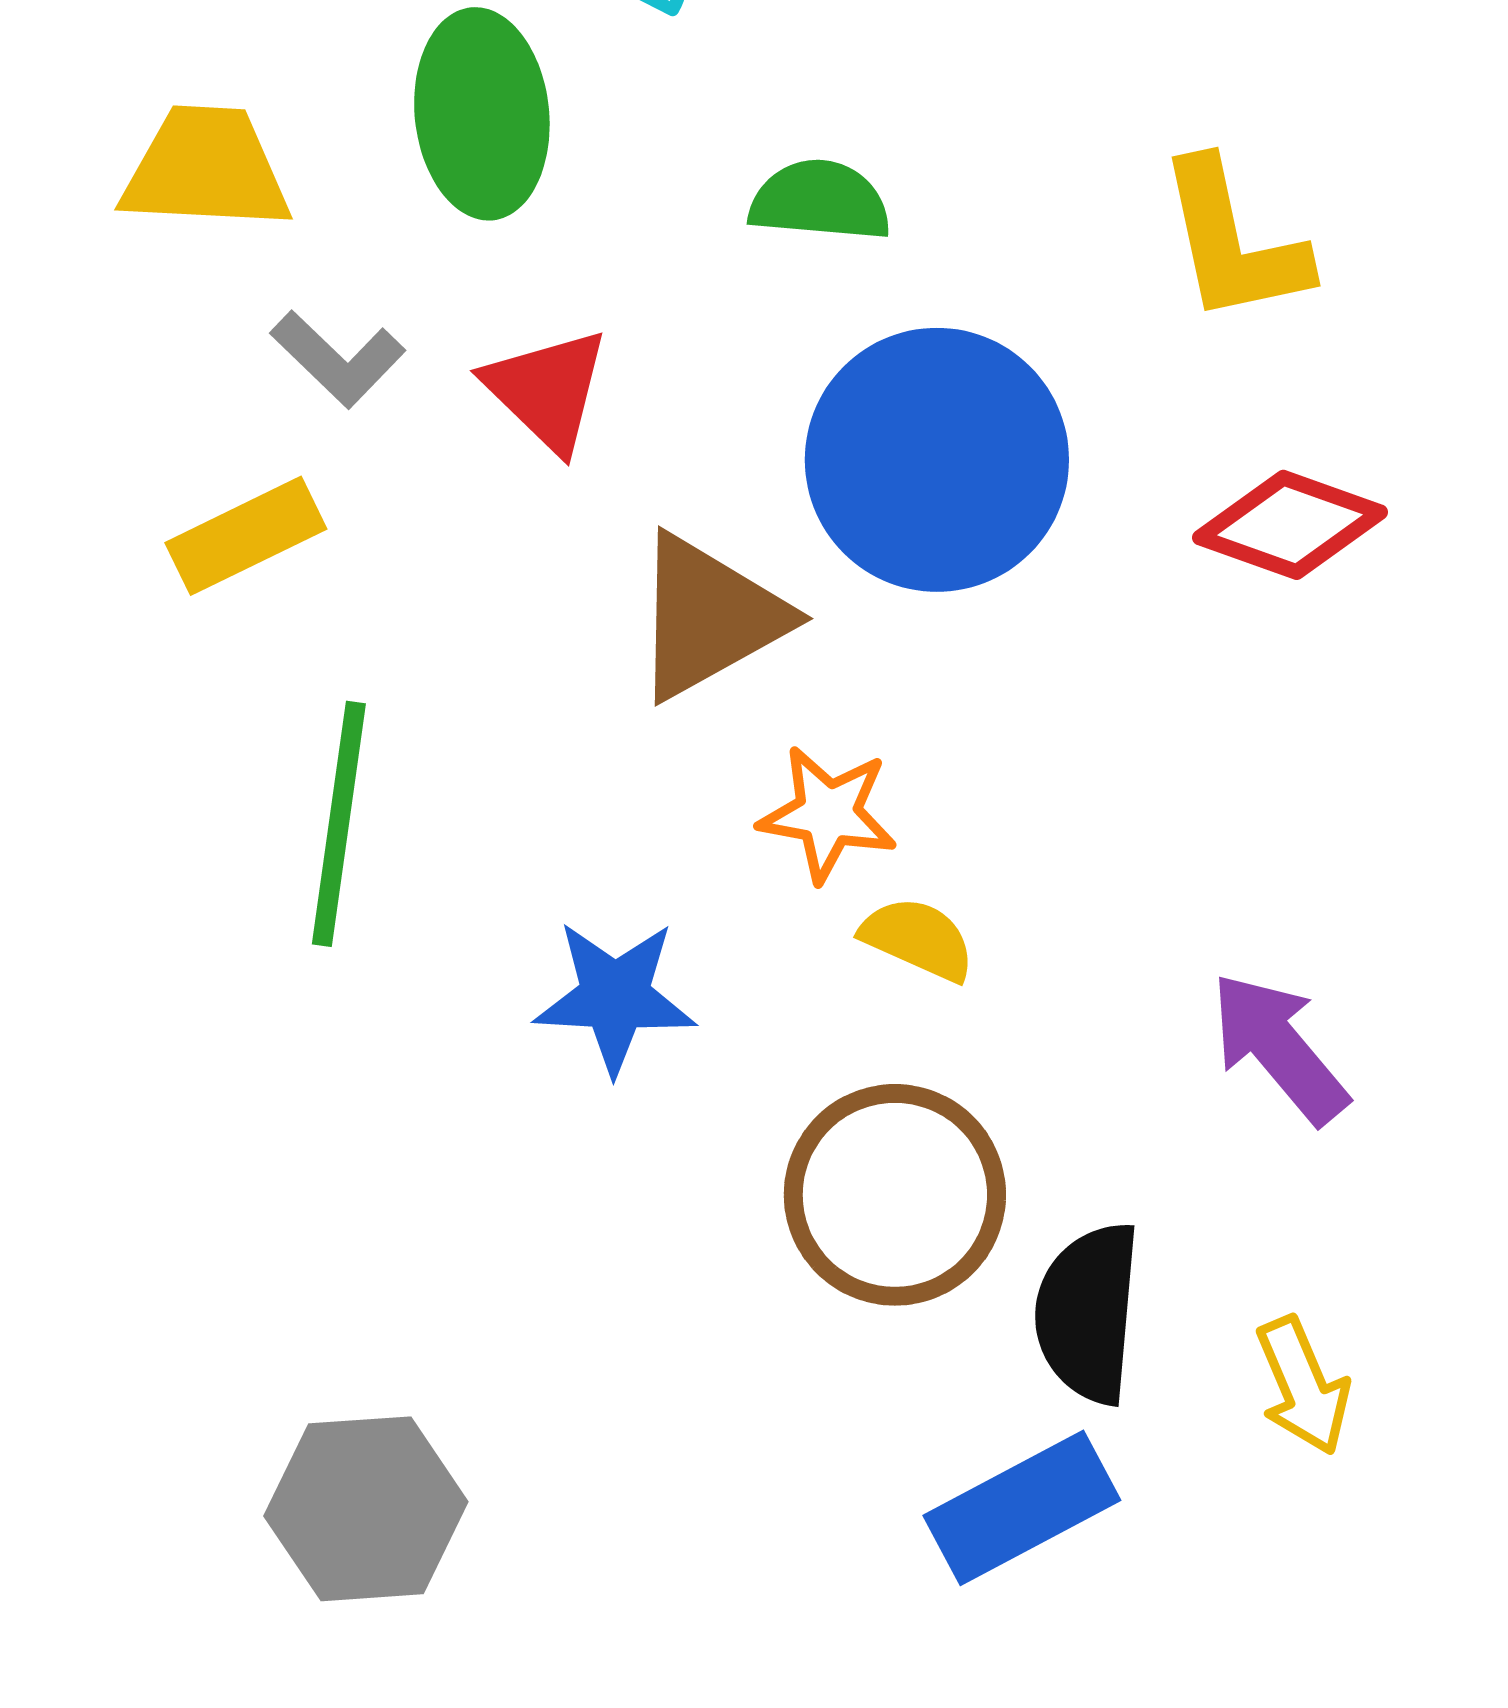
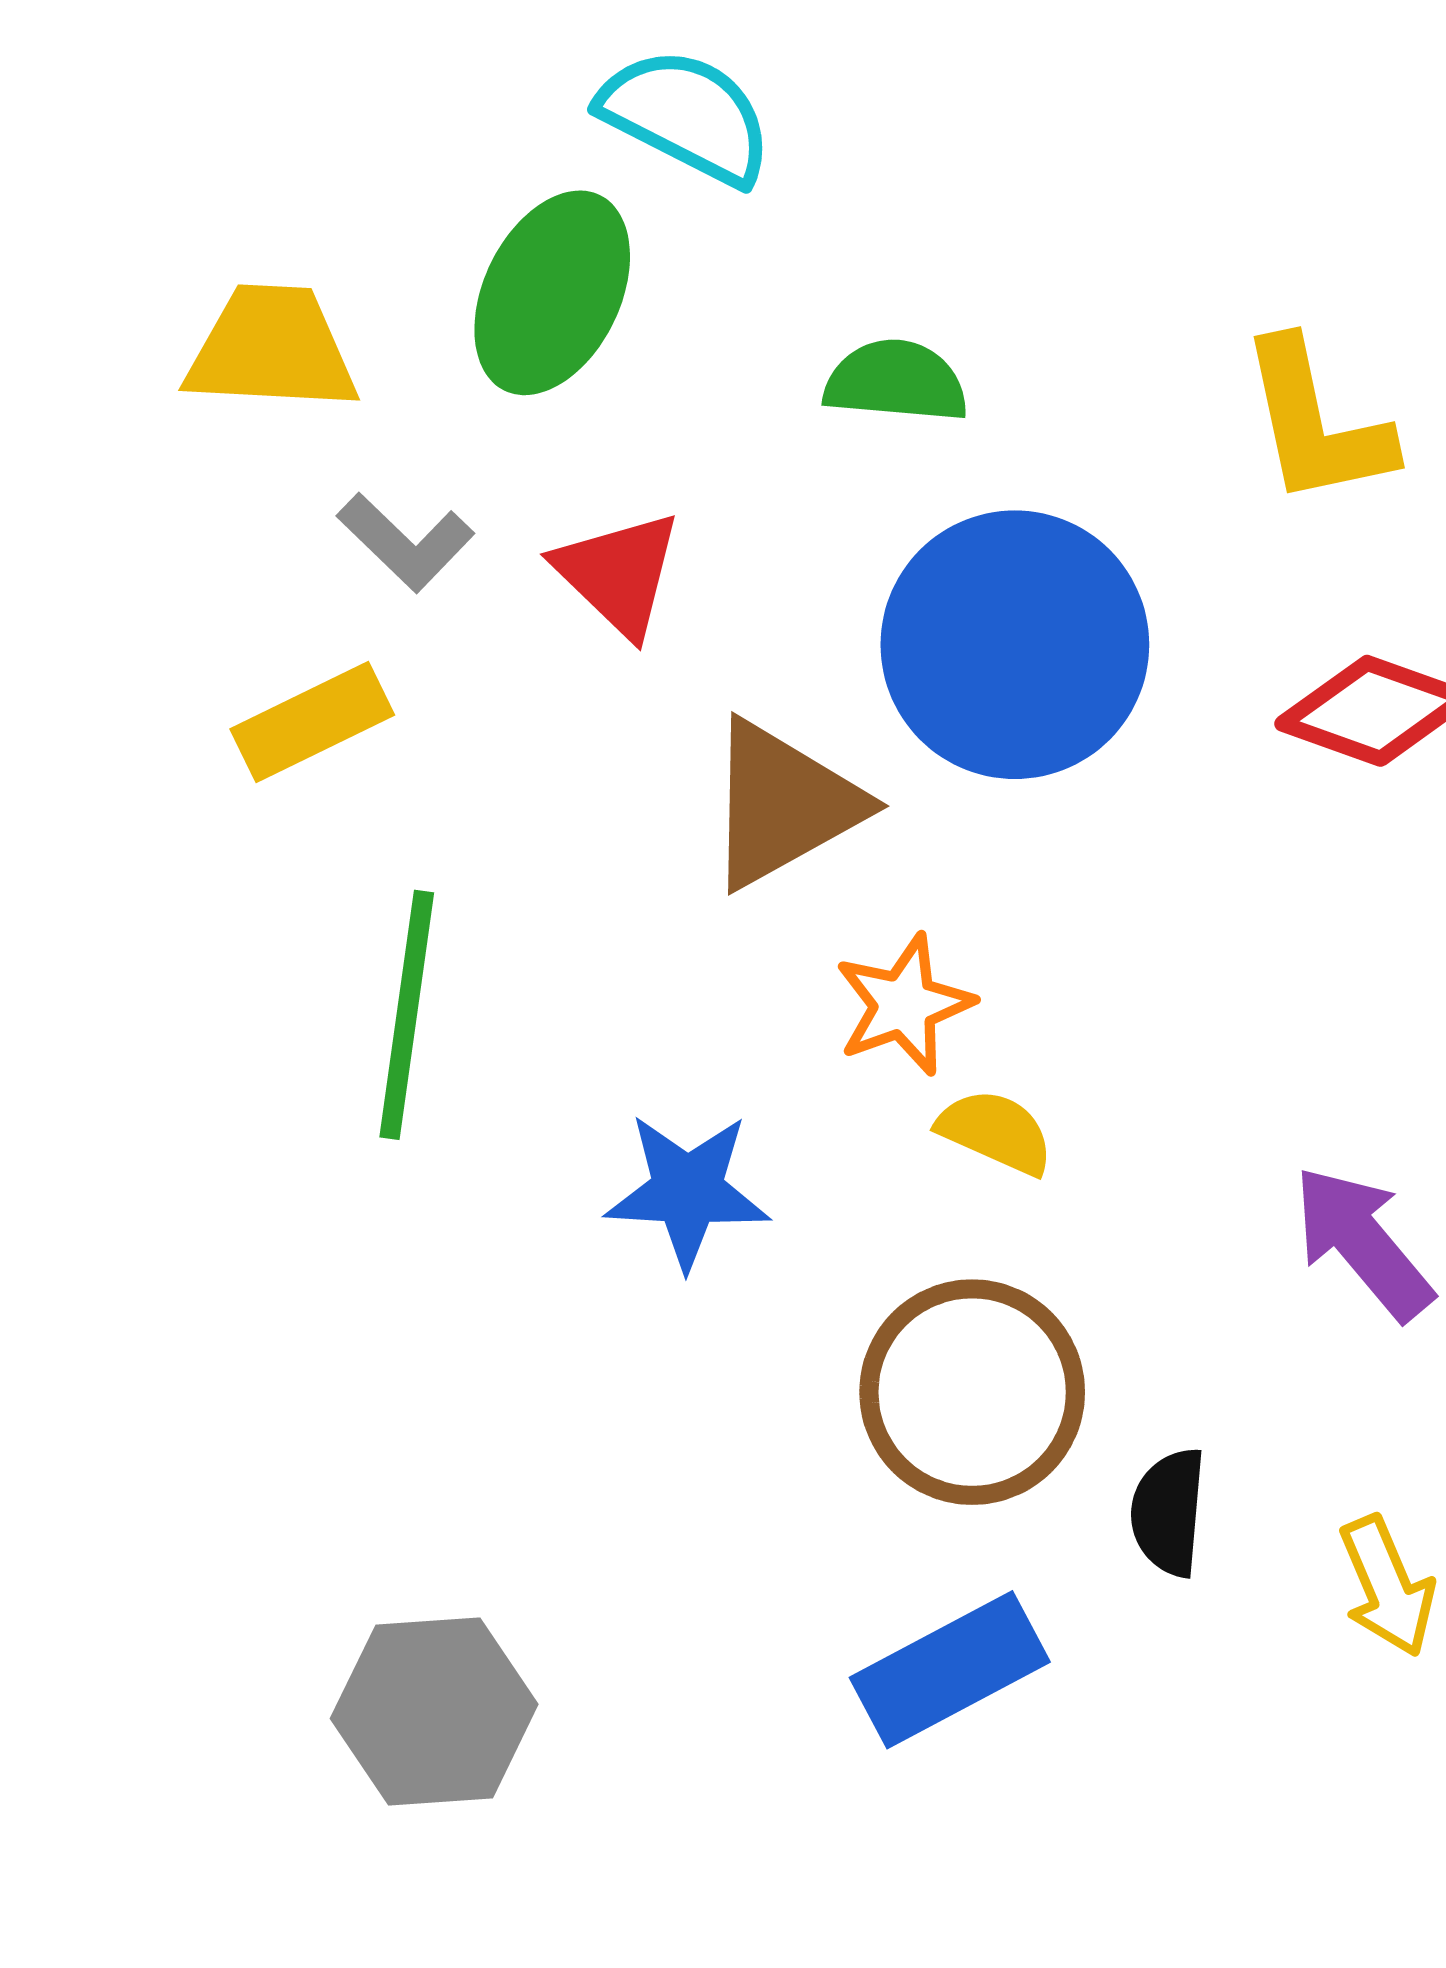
green ellipse: (482, 114) -> (552, 293), turned 32
orange star: (828, 814) -> (904, 1005), turned -30
black semicircle: (1088, 1313) -> (1168, 1512), size x0.7
blue rectangle: (1022, 1508) -> (950, 1670), moved

